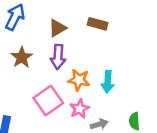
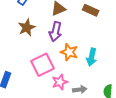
pink star: (79, 109) -> (60, 82), moved

